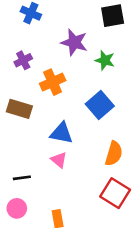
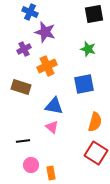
purple star: (74, 42) -> (45, 32), moved
blue square: (100, 105) -> (84, 84), turned 30
pink circle: (17, 208) -> (31, 165), moved

